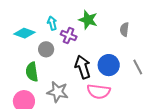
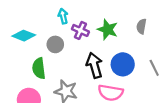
green star: (88, 20) -> (108, 29), moved
cyan diamond: (24, 33) -> (24, 36), moved

